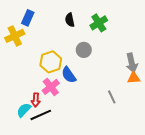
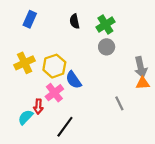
yellow cross: (15, 36) -> (25, 63), moved
gray circle: (84, 50) -> (107, 47), moved
black line: (41, 115) -> (65, 127), moved, turned -30

